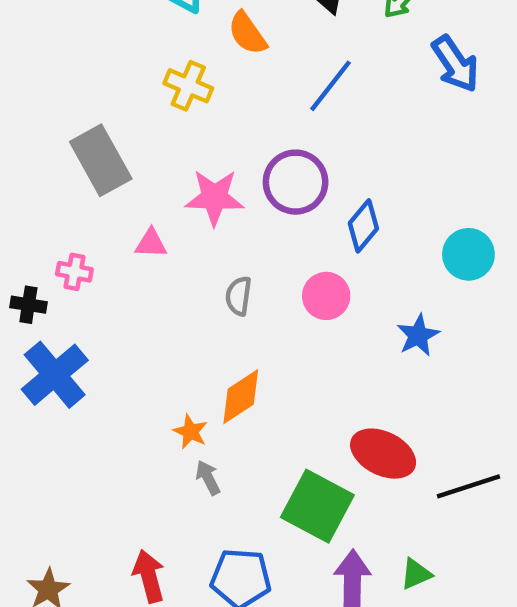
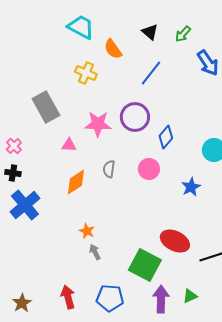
pink cross: (74, 272) -> (14, 146), moved, turned 35
orange diamond: (241, 397) -> (76, 182), moved

